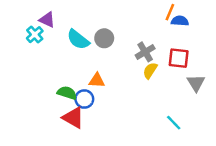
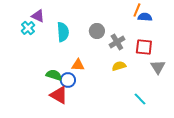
gray circle: (104, 38) -> (97, 31), moved
cyan semicircle: (78, 40) -> (63, 32), turned -132
yellow semicircle: (150, 71) -> (119, 66), moved, turned 40

